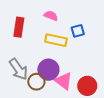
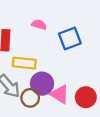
blue square: (78, 31) -> (70, 38), size x1.5
yellow rectangle: (56, 40) -> (24, 63), moved

